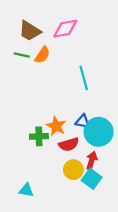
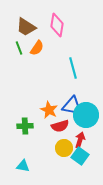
pink diamond: (65, 29) -> (57, 25), turned -70
green line: (22, 55) -> (19, 48), turned 56
blue triangle: (83, 121) -> (72, 106), size x1.5
green cross: (39, 136) -> (25, 126), moved

